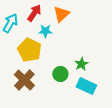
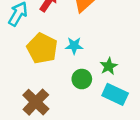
cyan star: (45, 31) -> (74, 46), moved
brown cross: (24, 80) -> (36, 102), moved

